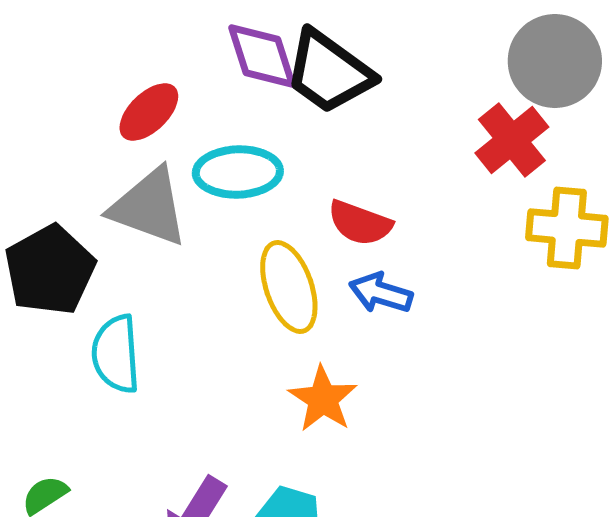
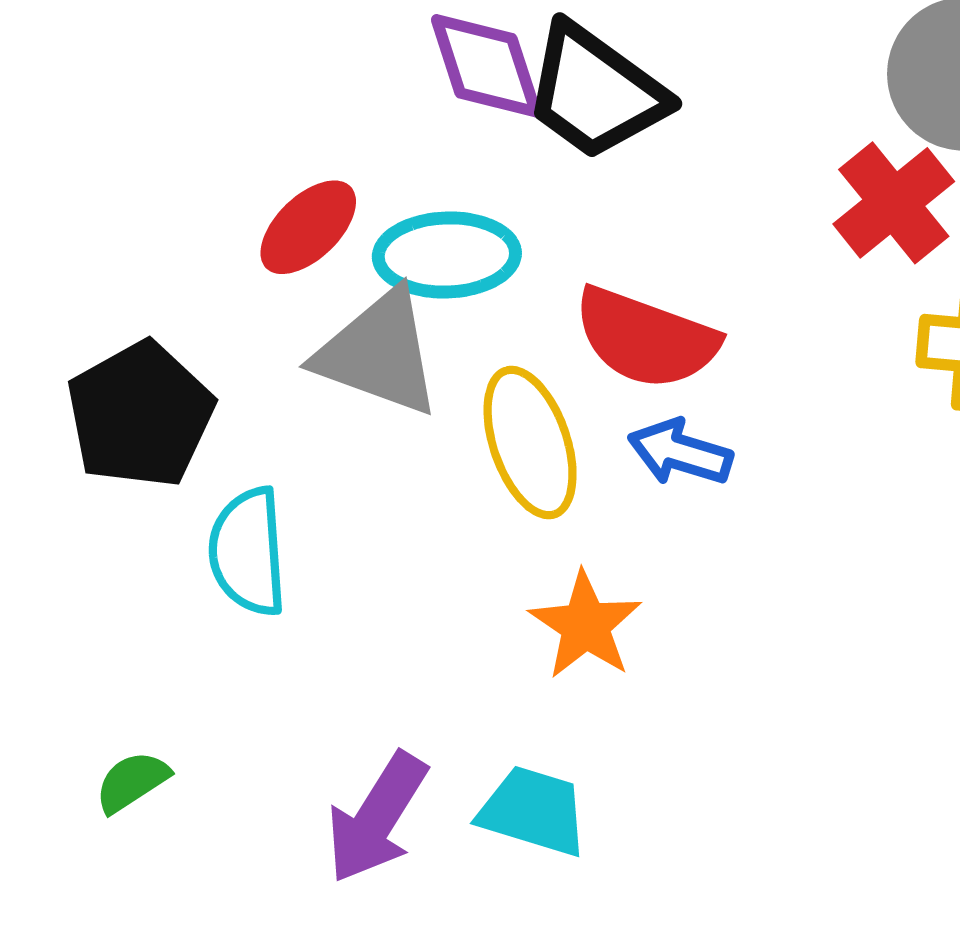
red ellipse: (149, 112) -> (308, 227), moved
gray triangle: (149, 207) -> (378, 353), moved
red semicircle: (360, 223) -> (646, 338), size x1.4

